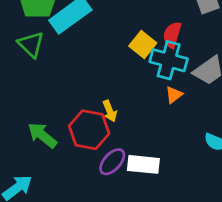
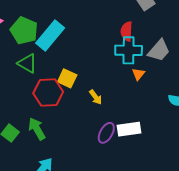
yellow square: (143, 44) -> (67, 78), moved
red hexagon: (89, 130) -> (48, 93), moved
green arrow: (42, 135) -> (37, 129), moved, turned 35

